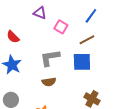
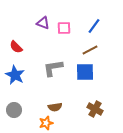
pink square: (61, 27) -> (64, 28), moved, turned -32
brown semicircle: (49, 82) -> (55, 107), moved

